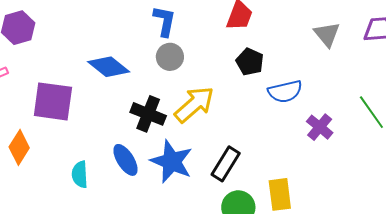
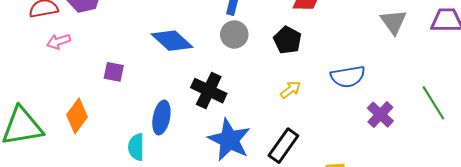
black pentagon: (250, 62) -> (287, 40), moved
purple square: (53, 101) -> (114, 72), size x0.5
yellow arrow: (194, 104) -> (291, 90), moved, size x0.5
blue ellipse: (125, 160) -> (161, 117), moved, turned 40

